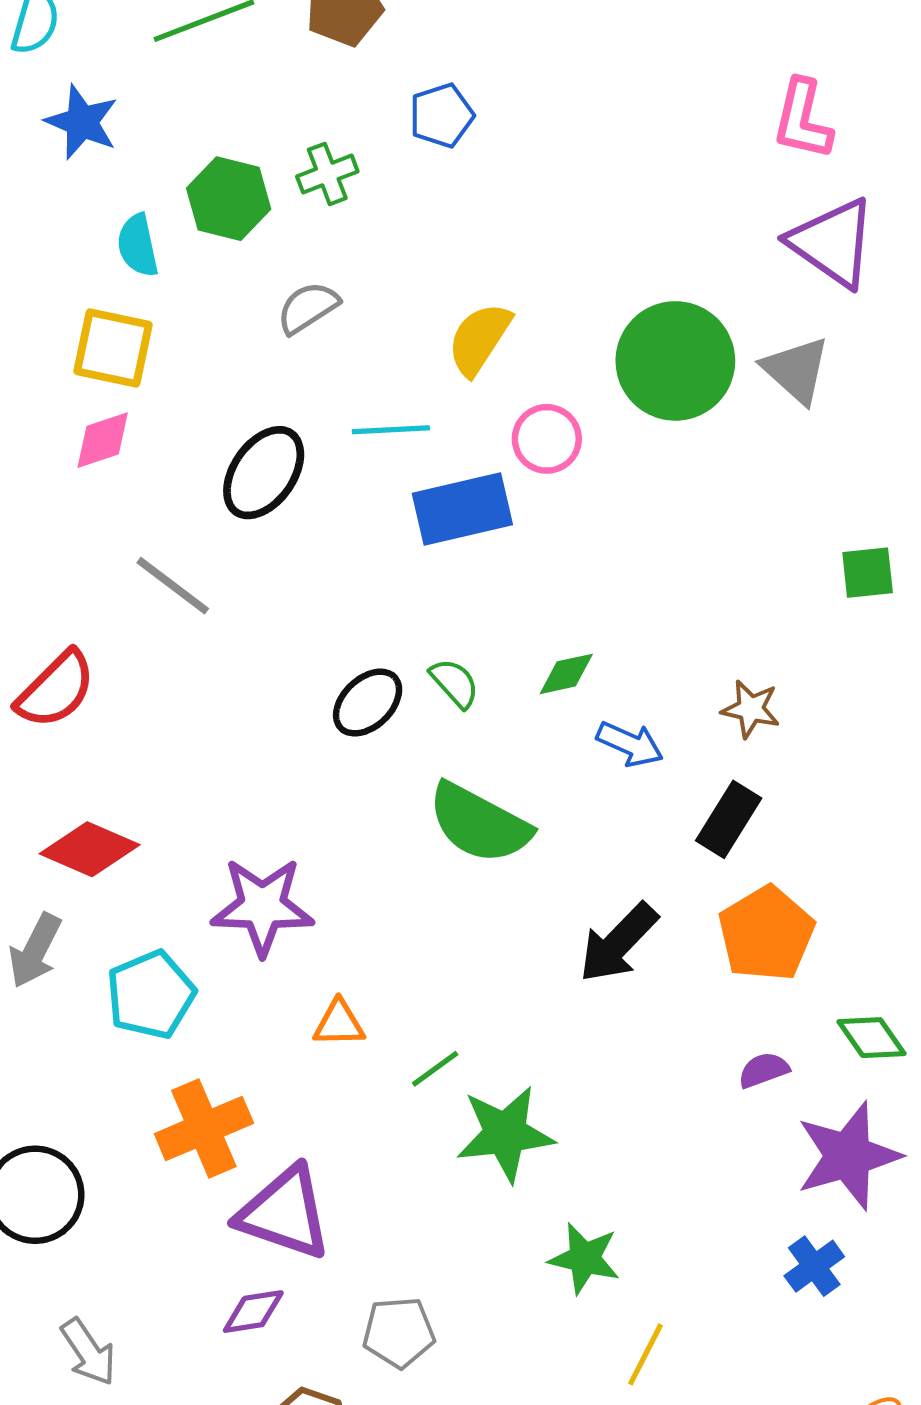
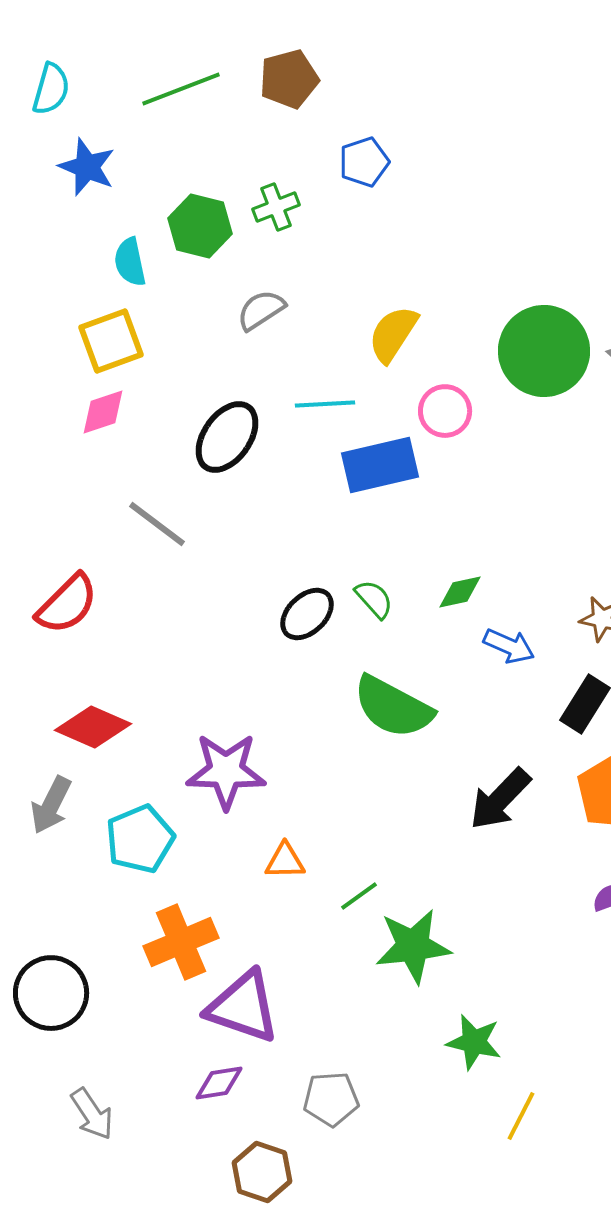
yellow square: (113, 348) -> (111, 341), turned -32

